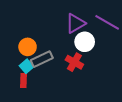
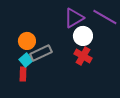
red cross: (74, 62) -> (83, 56), moved

